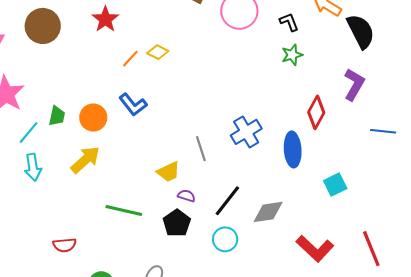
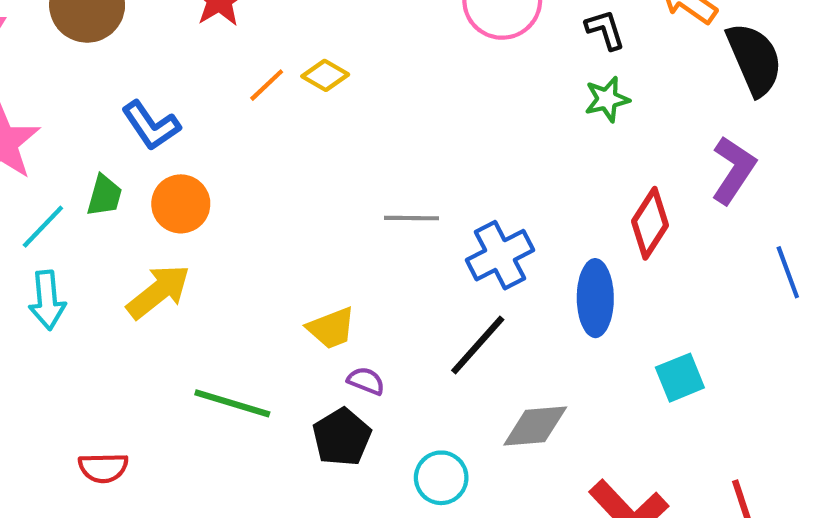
blue L-shape: (133, 105) -> (151, 126), moved
blue line: (383, 131) -> (788, 272), turned 60
gray line: (201, 149) -> (411, 218), moved, turned -75
black line: (227, 201) -> (478, 345), moved

